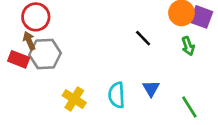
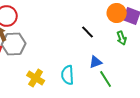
blue triangle: (151, 88) -> (96, 62), moved, turned 40
green line: (189, 107) -> (106, 79), moved

